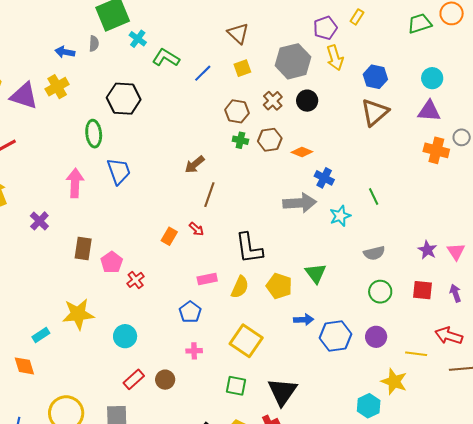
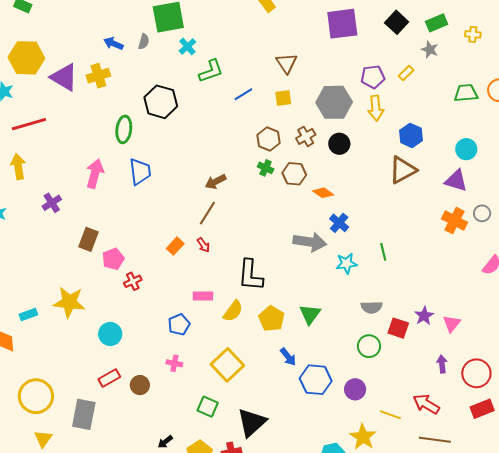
green L-shape: (166, 58) -> (211, 71), turned 116
brown line: (209, 195) -> (207, 213), moved
red square: (422, 290) -> (398, 328), moved
blue arrow: (304, 320) -> (288, 357), turned 42

